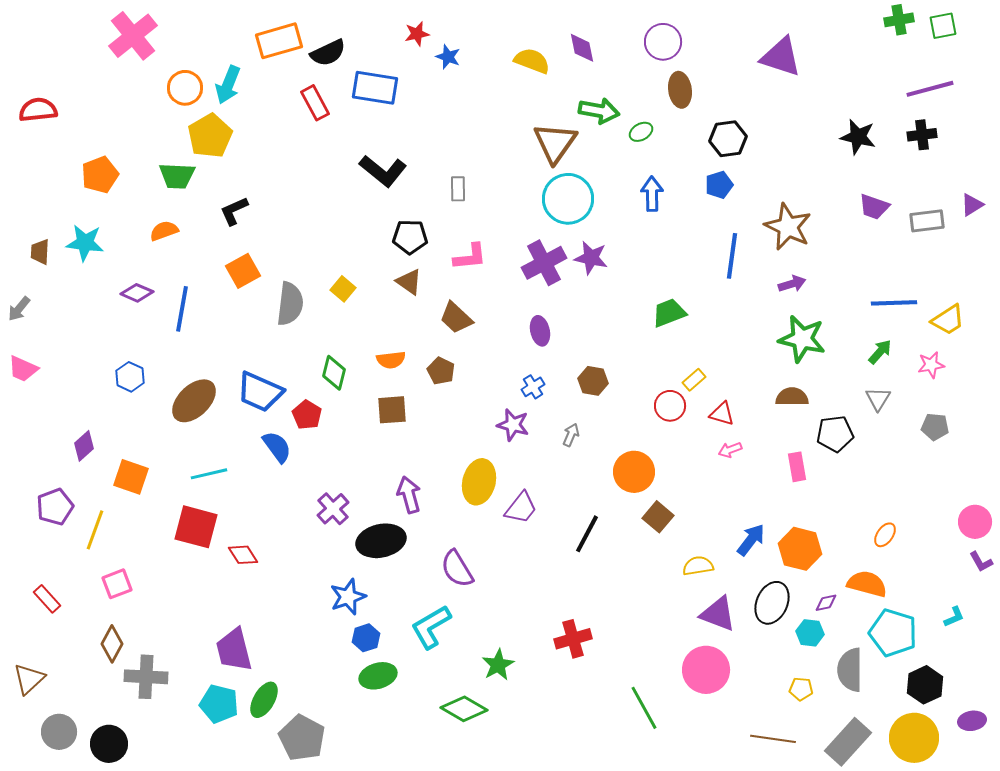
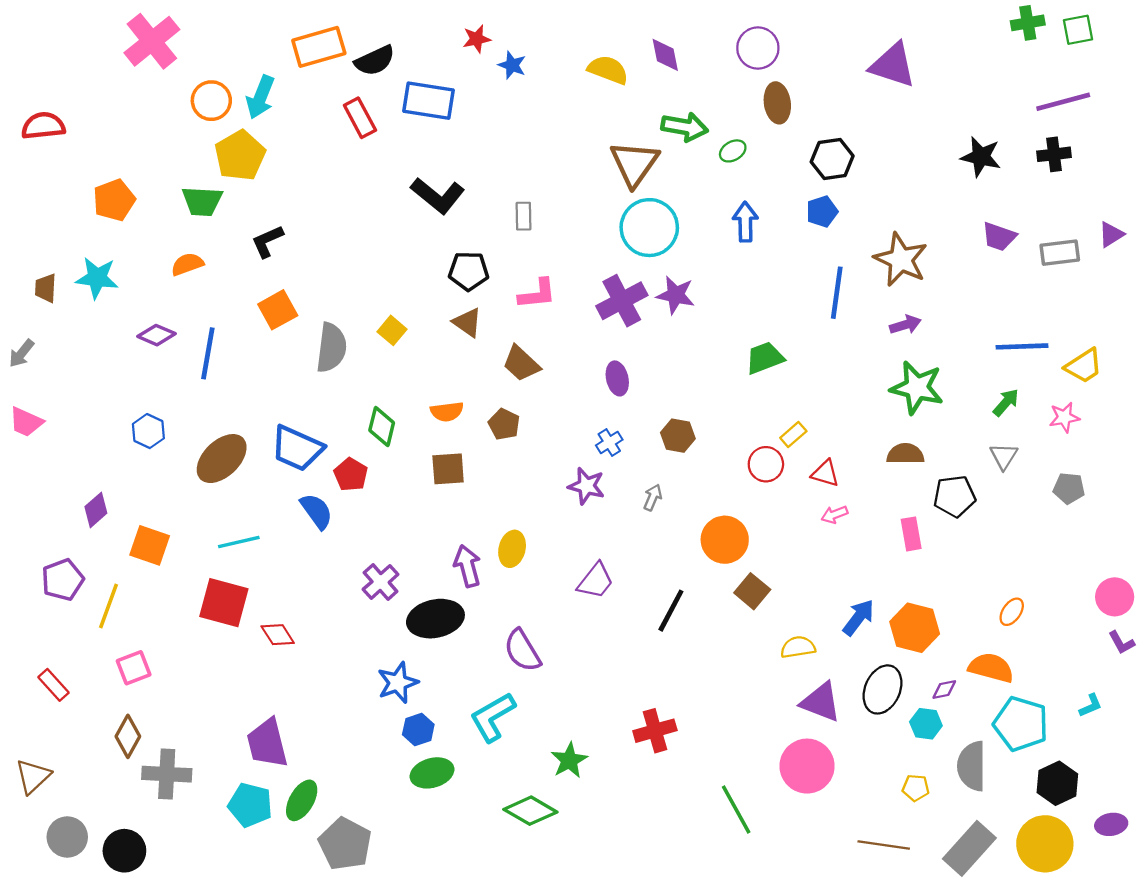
yellow ellipse: (479, 482) -> (512, 549), moved, size x0.7

